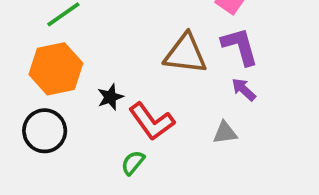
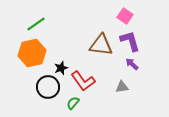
black circle: (45, 131) -> (48, 87), moved

